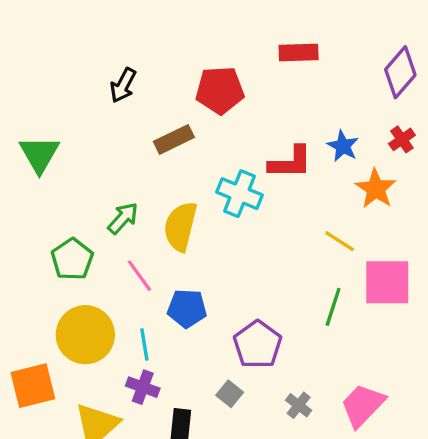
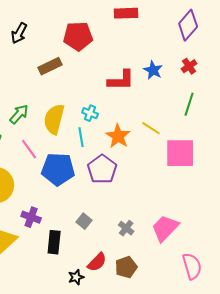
orange star: (376, 189) -> (118, 136), moved
cyan cross: (240, 194) -> (90, 113), moved, size x0.6
green line: (333, 307) -> (189, 104), moved
blue pentagon: (187, 308) -> (58, 169), size x1.4
cyan line: (144, 345) -> (81, 137), moved
purple pentagon: (258, 345) -> (102, 169), moved

